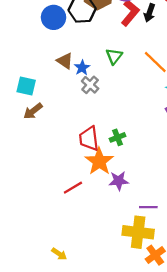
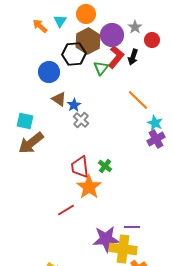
blue circle: (54, 17) -> (49, 72), moved
green triangle: (114, 56) -> (101, 68), moved
brown arrow: (33, 111) -> (31, 143), size x1.5
green cross: (118, 137) -> (105, 166), turned -32
purple star: (119, 181) -> (106, 239), moved, size x1.5

